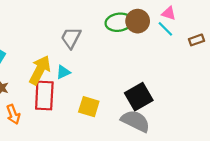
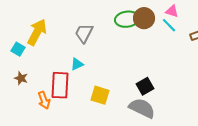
yellow arrow: (40, 70) -> (37, 32), moved
black square: (139, 97) -> (145, 86), size x0.7
orange arrow: (13, 114) -> (44, 100), moved

